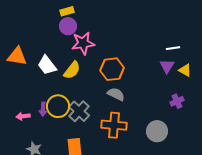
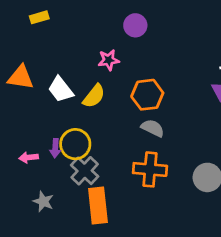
yellow rectangle: (67, 11) -> (39, 17), moved
purple circle: (68, 26) -> (135, 25), moved
pink star: (83, 43) -> (109, 60), size x0.7
gray cross: (79, 111) -> (85, 171), moved

